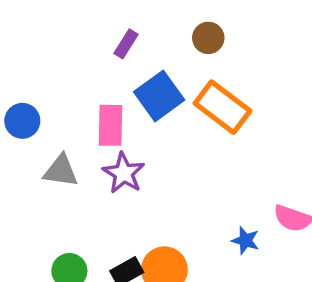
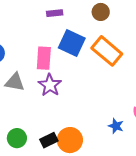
purple rectangle: (126, 44) -> (55, 13), turned 49
blue square: (159, 96) -> (72, 43), turned -32

